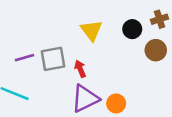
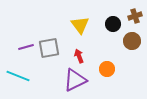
red arrow: (80, 69) -> (79, 56), moved
orange circle: (116, 103) -> (107, 69), moved

